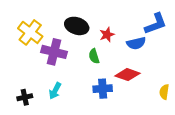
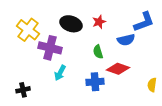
red star: (107, 35) -> (99, 22), moved
green semicircle: (94, 56) -> (98, 52), moved
cyan arrow: (55, 91) -> (60, 73), moved

